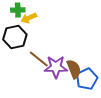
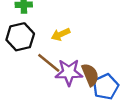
yellow arrow: (29, 18) -> (61, 34), moved

